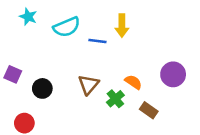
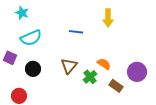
yellow arrow: (122, 26) -> (108, 18), moved
cyan semicircle: (67, 27) -> (31, 38), moved
purple circle: (173, 74) -> (137, 72), moved

